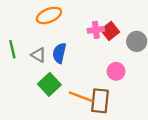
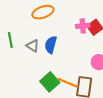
green square: (49, 84) -> (50, 82), moved

